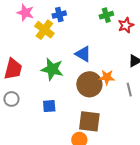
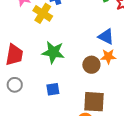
blue triangle: (83, 54) -> (106, 37), moved
brown circle: (89, 84) -> (91, 65), size x0.7

